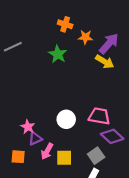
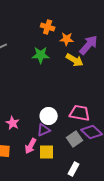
green star: (58, 54) -> (41, 55), turned -30
yellow arrow: (105, 62) -> (75, 60), moved
purple triangle: (35, 139) -> (44, 130), moved
gray square: (96, 156) -> (75, 139), moved

